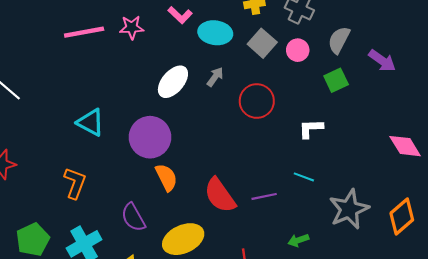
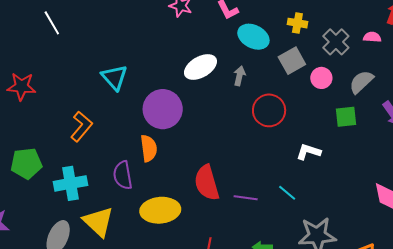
gray arrow: (215, 77) -> (240, 76), turned -42
orange semicircle: (166, 177) -> (149, 148), moved

